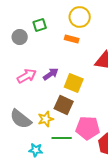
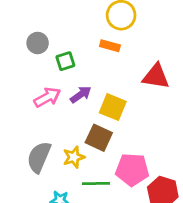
green square: (40, 25) -> (65, 61), moved
gray semicircle: (21, 119) -> (39, 157), turned 75

